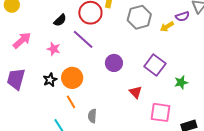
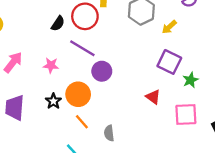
black semicircle: (60, 20) -> (58, 24), moved
yellow arrow: (167, 27) -> (169, 27), moved
purple circle: (114, 63) -> (102, 71), moved
green star: (181, 82) -> (190, 80), moved

